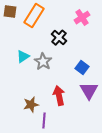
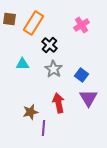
black cross: (59, 38) -> (50, 45), moved
cyan triangle: (23, 57) -> (22, 64), turned 32
gray star: (43, 62) -> (54, 69), moved

